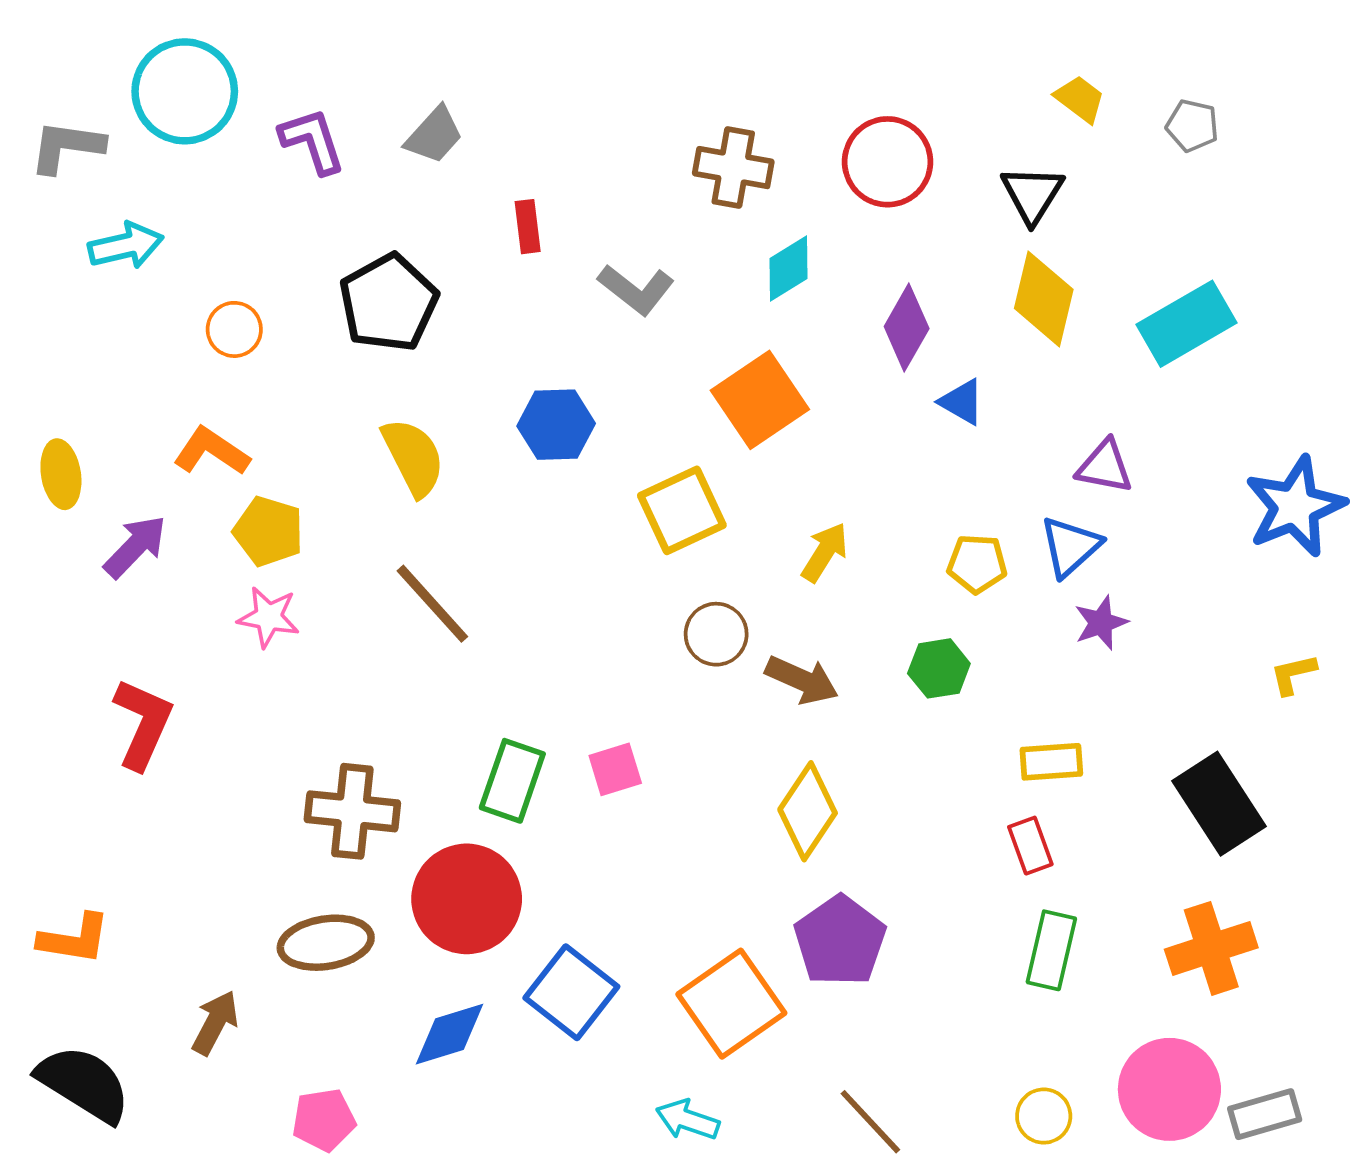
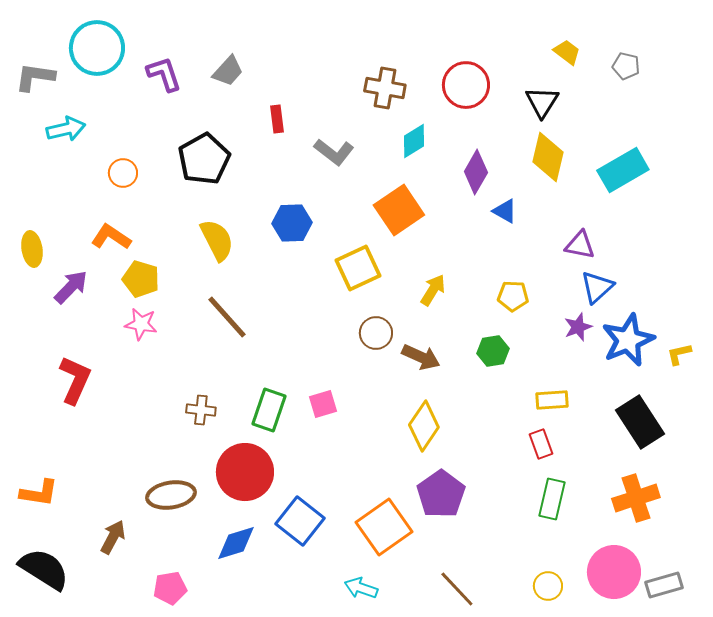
blue star: (1295, 507) -> (628, 340), moved
blue triangle: (1070, 547) -> (597, 287), moved
brown cross: (352, 811) -> (201, 410), moved, size x0.6

